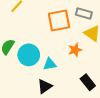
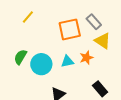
gray rectangle: (84, 13) -> (94, 22), turned 35
cyan triangle: (50, 64) -> (67, 61), moved

